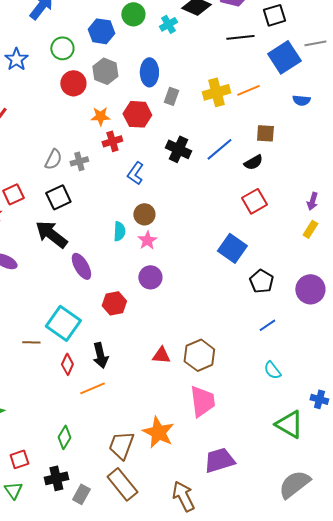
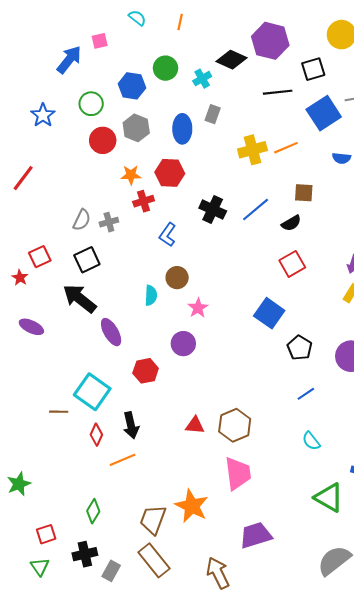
gray rectangle: (171, 96) -> (213, 114), moved
pink star: (147, 240) -> (198, 308), moved

